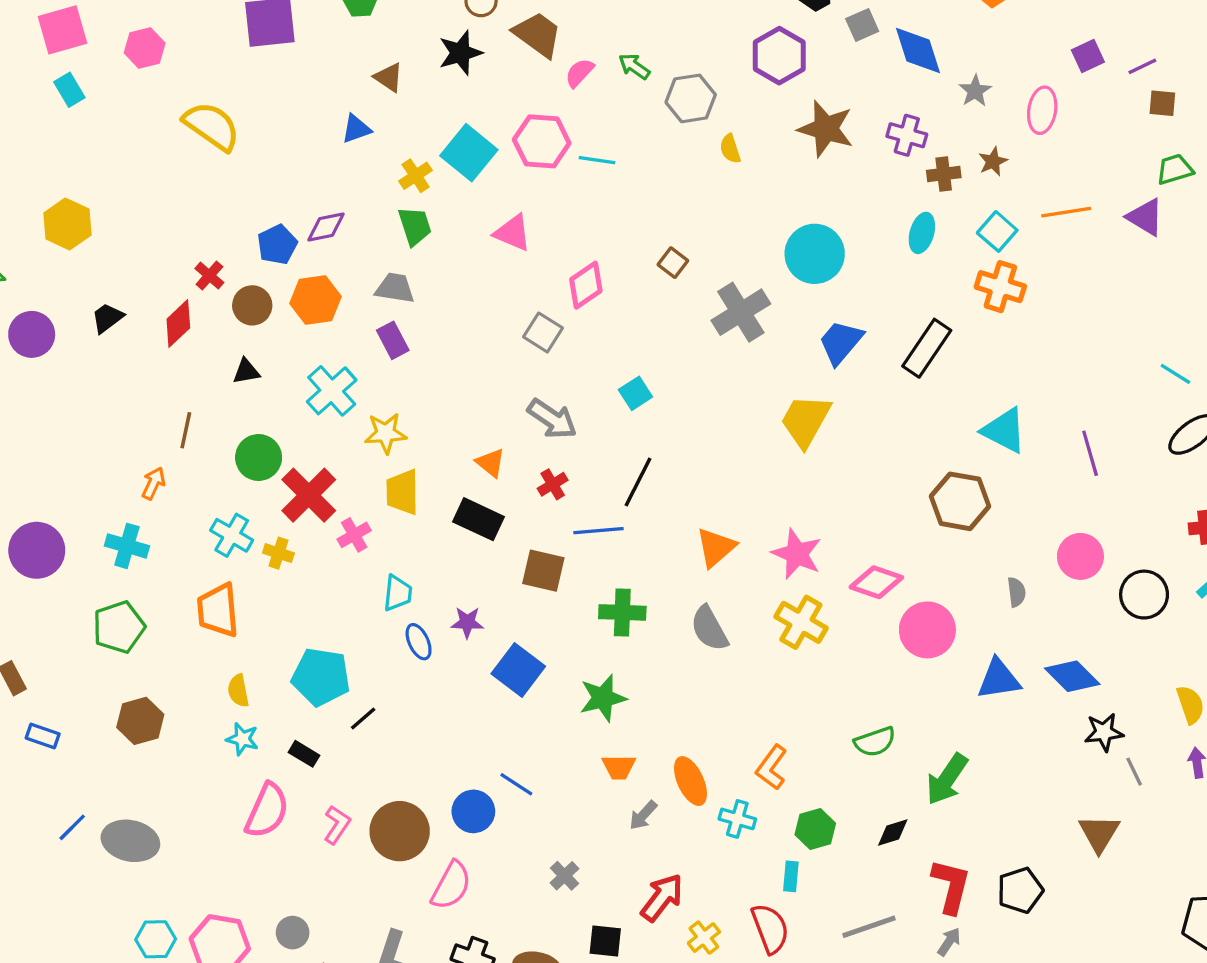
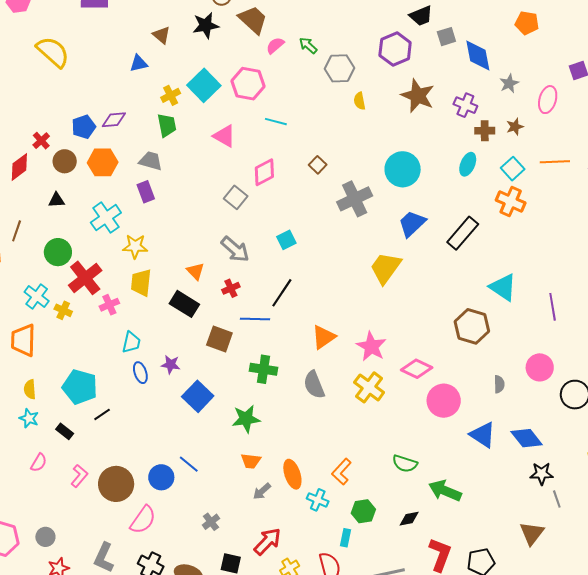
cyan line: (597, 160) -> (276, 122), moved
blue triangle: (999, 679) -> (483, 435), turned 36
green semicircle: (875, 742) -> (405, 463), turned 30
green arrow: (947, 779) -> (445, 491), turned 72
pink semicircle: (267, 811) -> (39, 463), size x0.6

